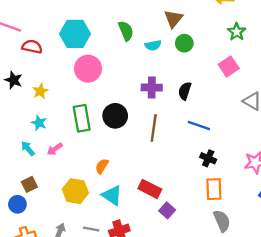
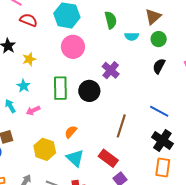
purple cross: (152, 87) -> (111, 70), moved, turned 30
black semicircle: (185, 91) -> (159, 66), moved
brown line: (154, 128) -> (121, 126), moved
black cross: (208, 158) -> (162, 140), size x1.5

